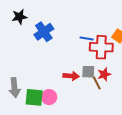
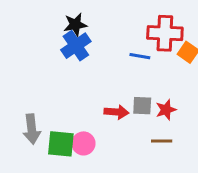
black star: (19, 17) -> (75, 25), moved
red cross: (101, 47) -> (165, 33), moved
brown line: (97, 83) -> (162, 141), moved, turned -64

